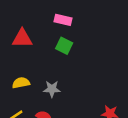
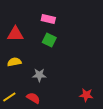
yellow semicircle: (21, 83) -> (14, 62), moved

